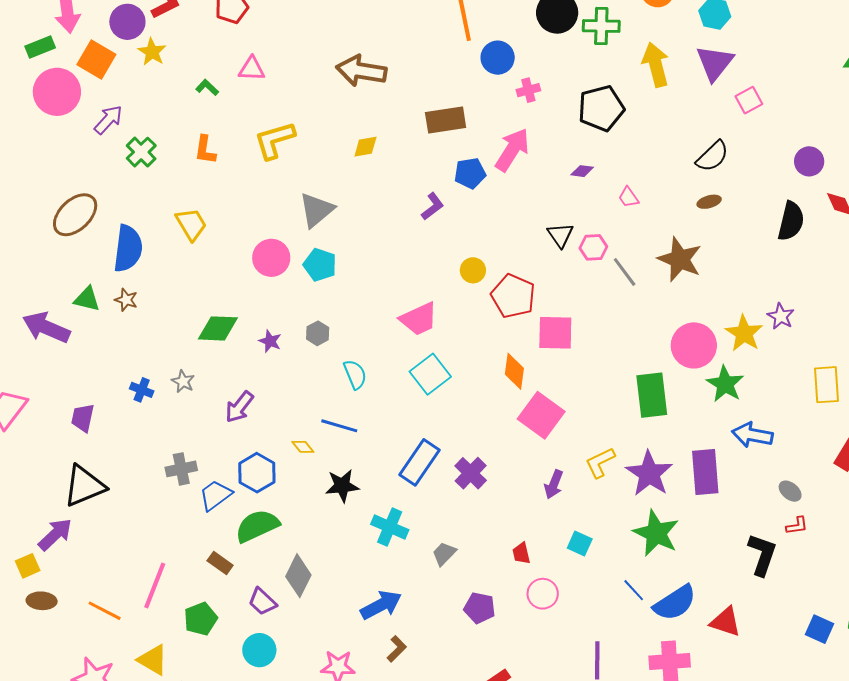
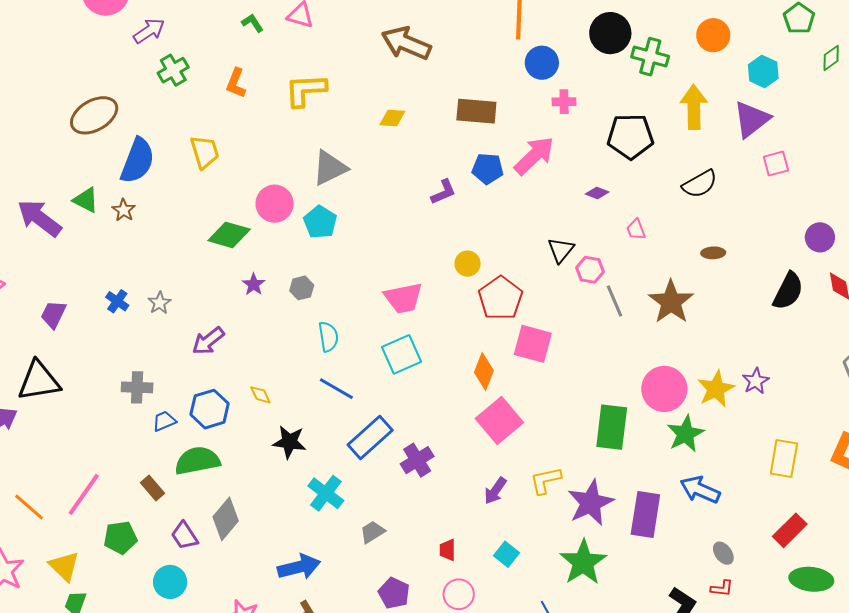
black semicircle: (712, 156) -> (700, 184), moved
green diamond: (218, 328) -> (229, 235), moved
blue line: (339, 426) -> (336, 389), moved
blue trapezoid: (216, 495) -> (164, 421), size x0.7

